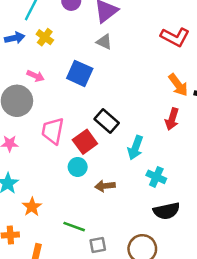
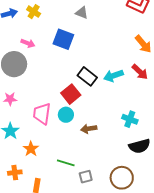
red arrow: (172, 119) -> (140, 72), turned -60
pink trapezoid: (53, 131) -> (42, 114), moved
cyan arrow: (135, 148) -> (113, 76), moved, turned 54

